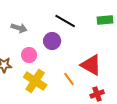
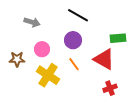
green rectangle: (105, 20) -> (118, 38), moved
purple circle: (52, 41) -> (73, 40), moved
orange line: (69, 79) -> (74, 64), moved

